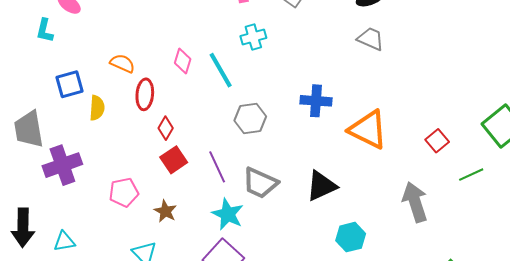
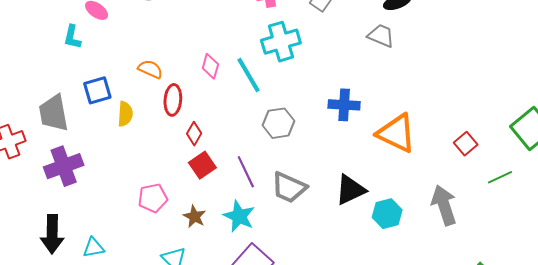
cyan cross: (253, 37) -> (281, 42), size x1.5
gray trapezoid: (371, 39) -> (381, 36), moved
gray trapezoid: (29, 129) -> (54, 113), moved
purple cross: (62, 165) -> (64, 166), moved
cyan star: (228, 214) -> (239, 216), moved
cyan hexagon: (351, 237) -> (387, 214), moved

